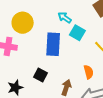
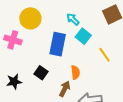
orange semicircle: (89, 72) -> (75, 72), moved

